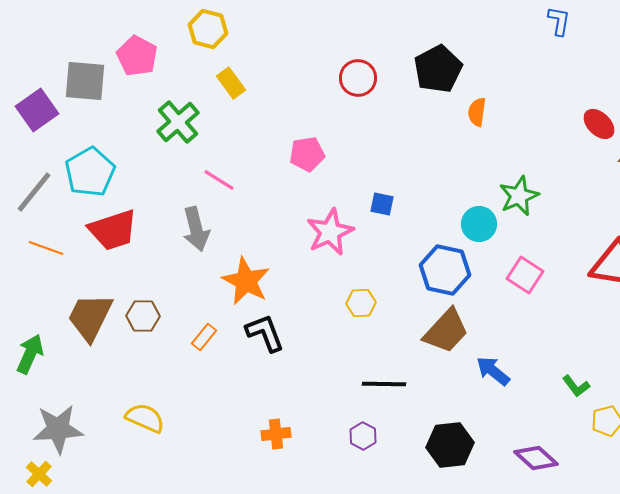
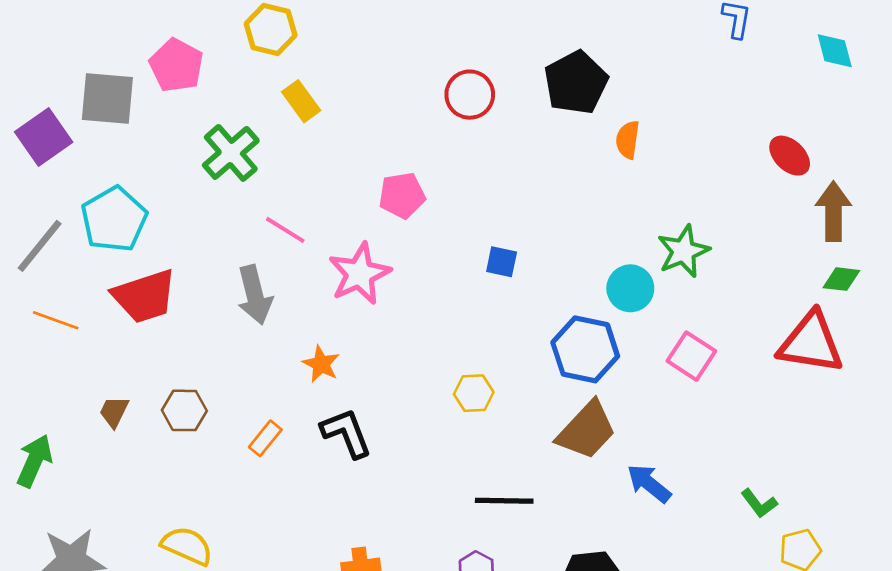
pink star: (330, 232) -> (360, 274), moved
orange star: (246, 281) -> (321, 364), size x0.6
brown trapezoid: (90, 317) -> (114, 412), size x0.5

